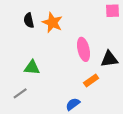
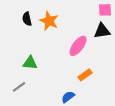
pink ellipse: (84, 49) -> (78, 46), turned 50
black triangle: (109, 59) -> (102, 31), moved

